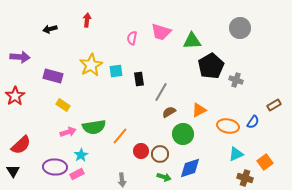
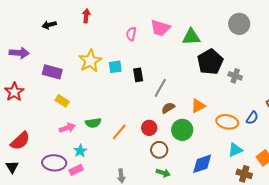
green semicircle: (94, 127) -> (93, 123), size x0.7
red circle: (141, 151) -> (149, 128), moved
blue diamond: (190, 168) -> (202, 164), moved

